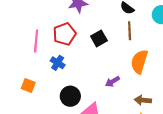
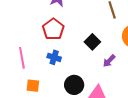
black square: (99, 38) -> (92, 42), moved
pink line: (36, 41) -> (22, 58), moved

